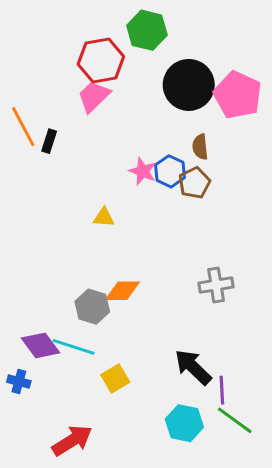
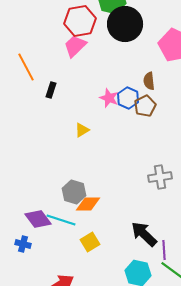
black circle: (189, 85) -> (125, 24), moved
black rectangle: (49, 141) -> (51, 90), moved
yellow triangle: (104, 217) -> (82, 130), turned -35
orange diamond: (122, 291) -> (88, 204), moved

